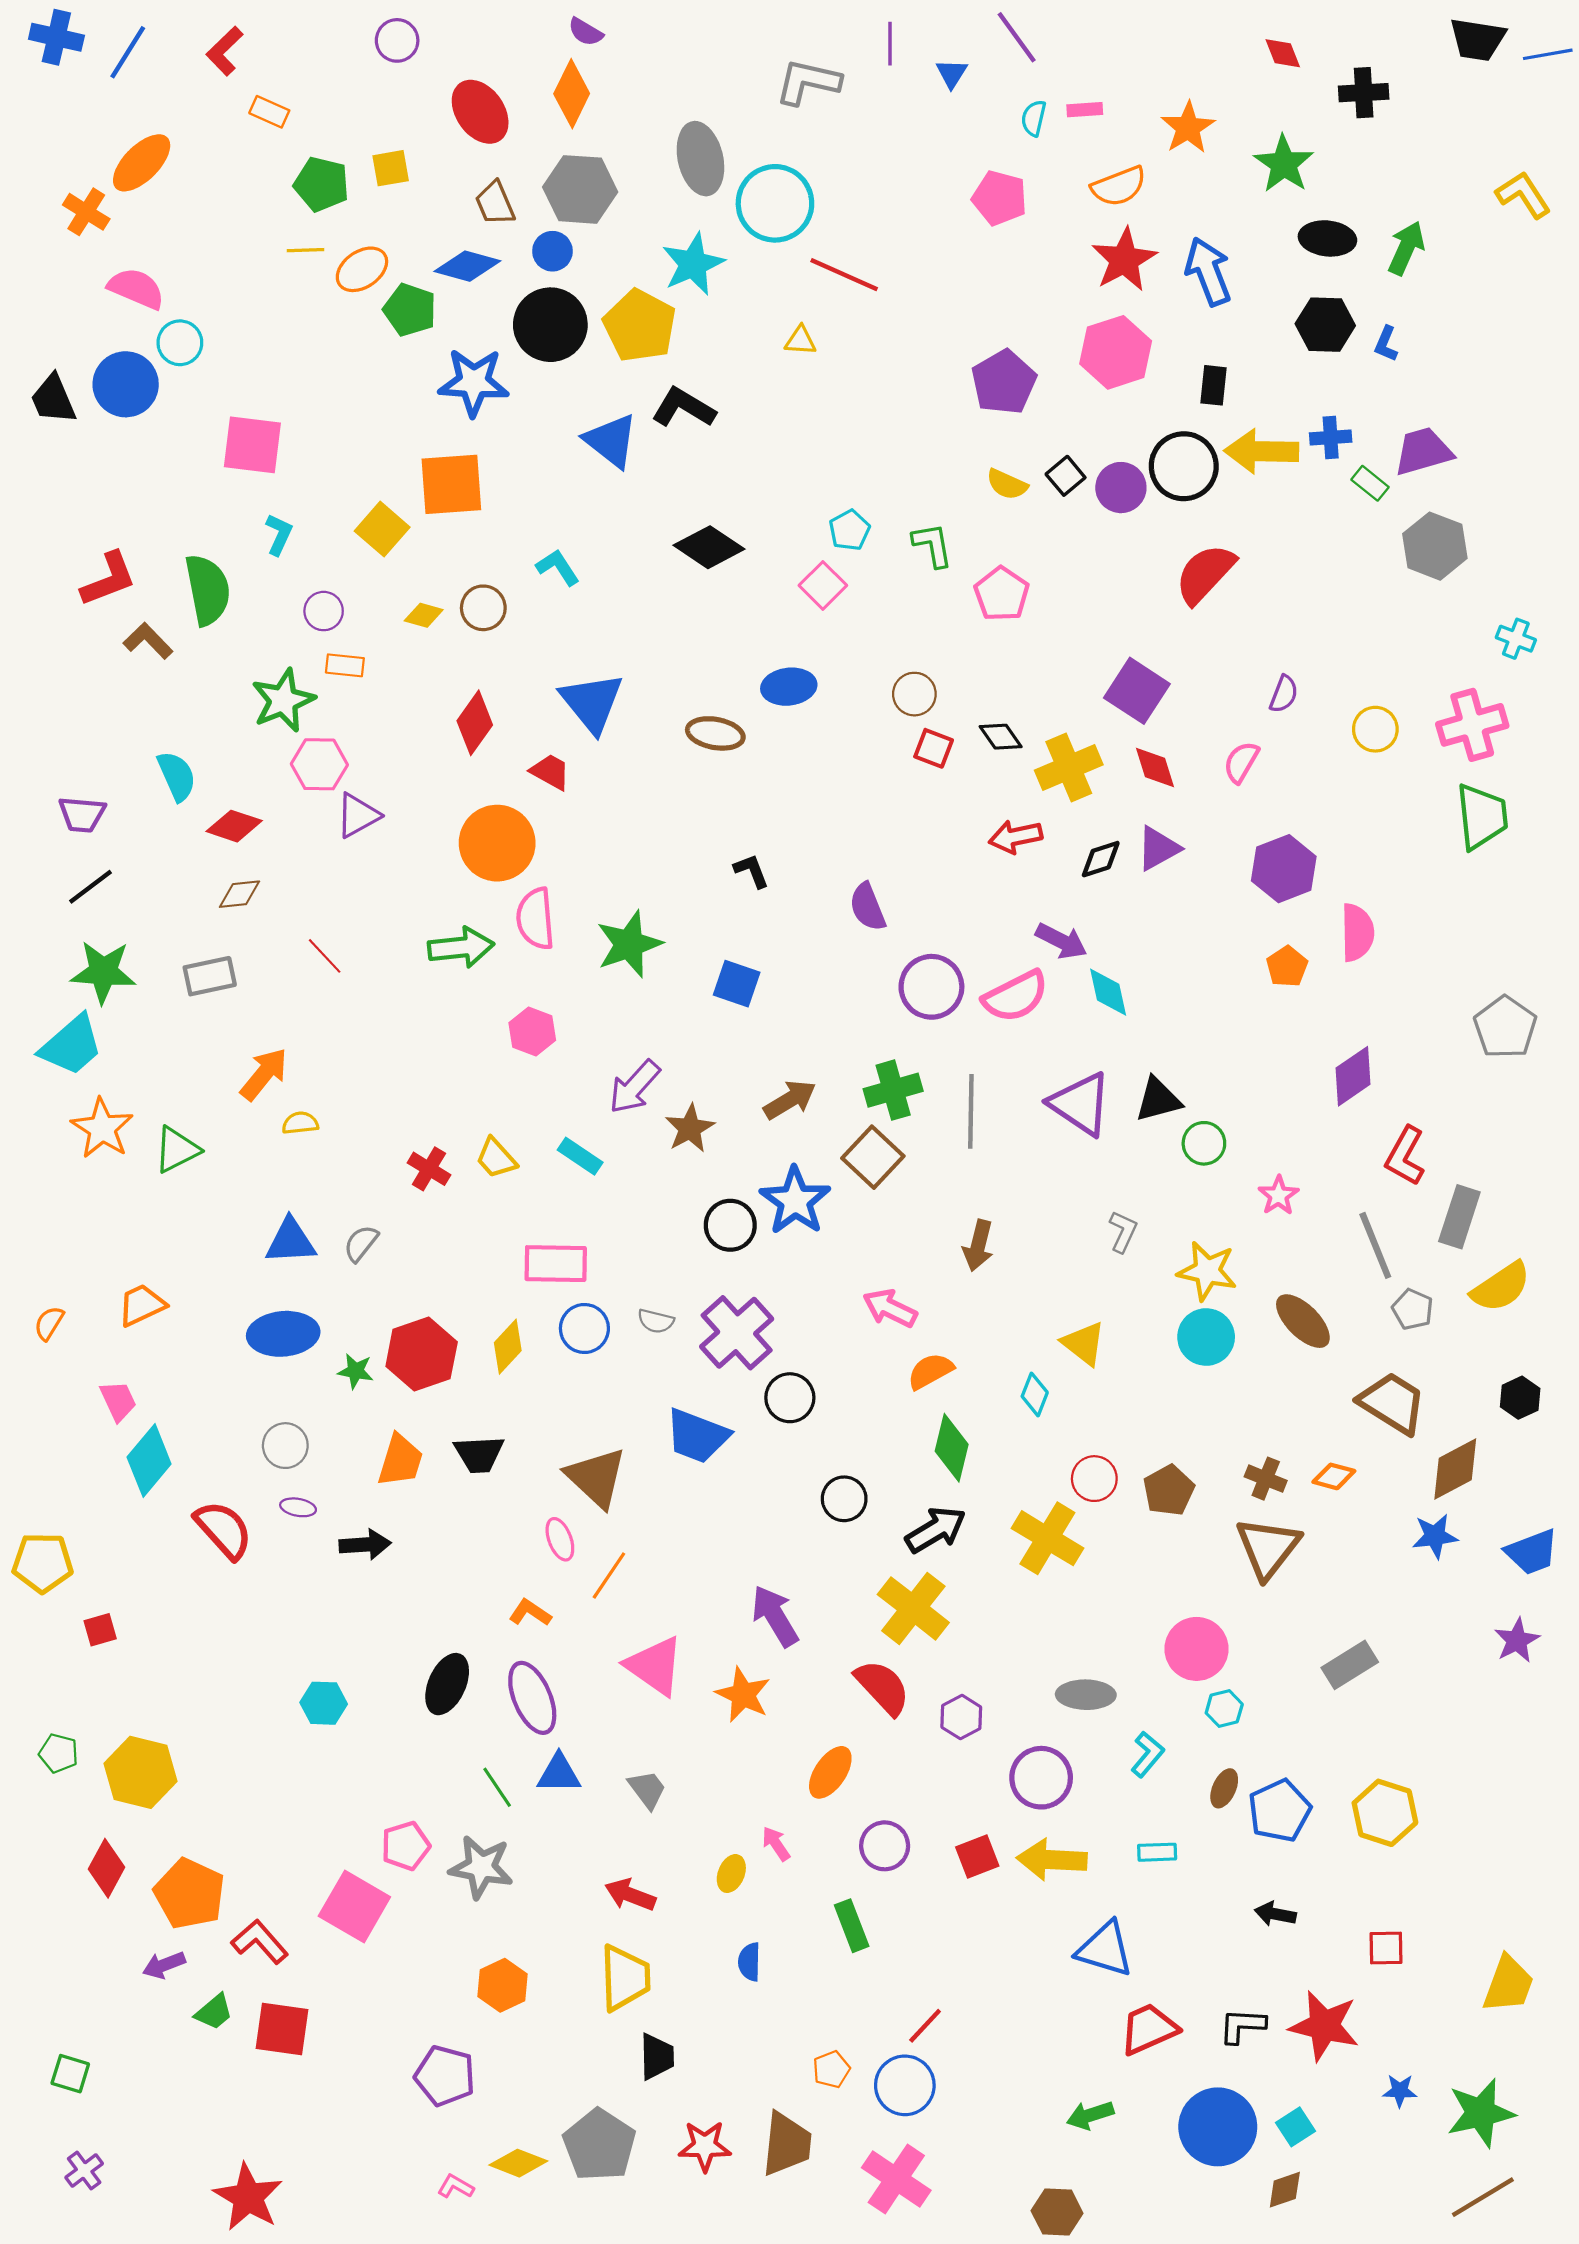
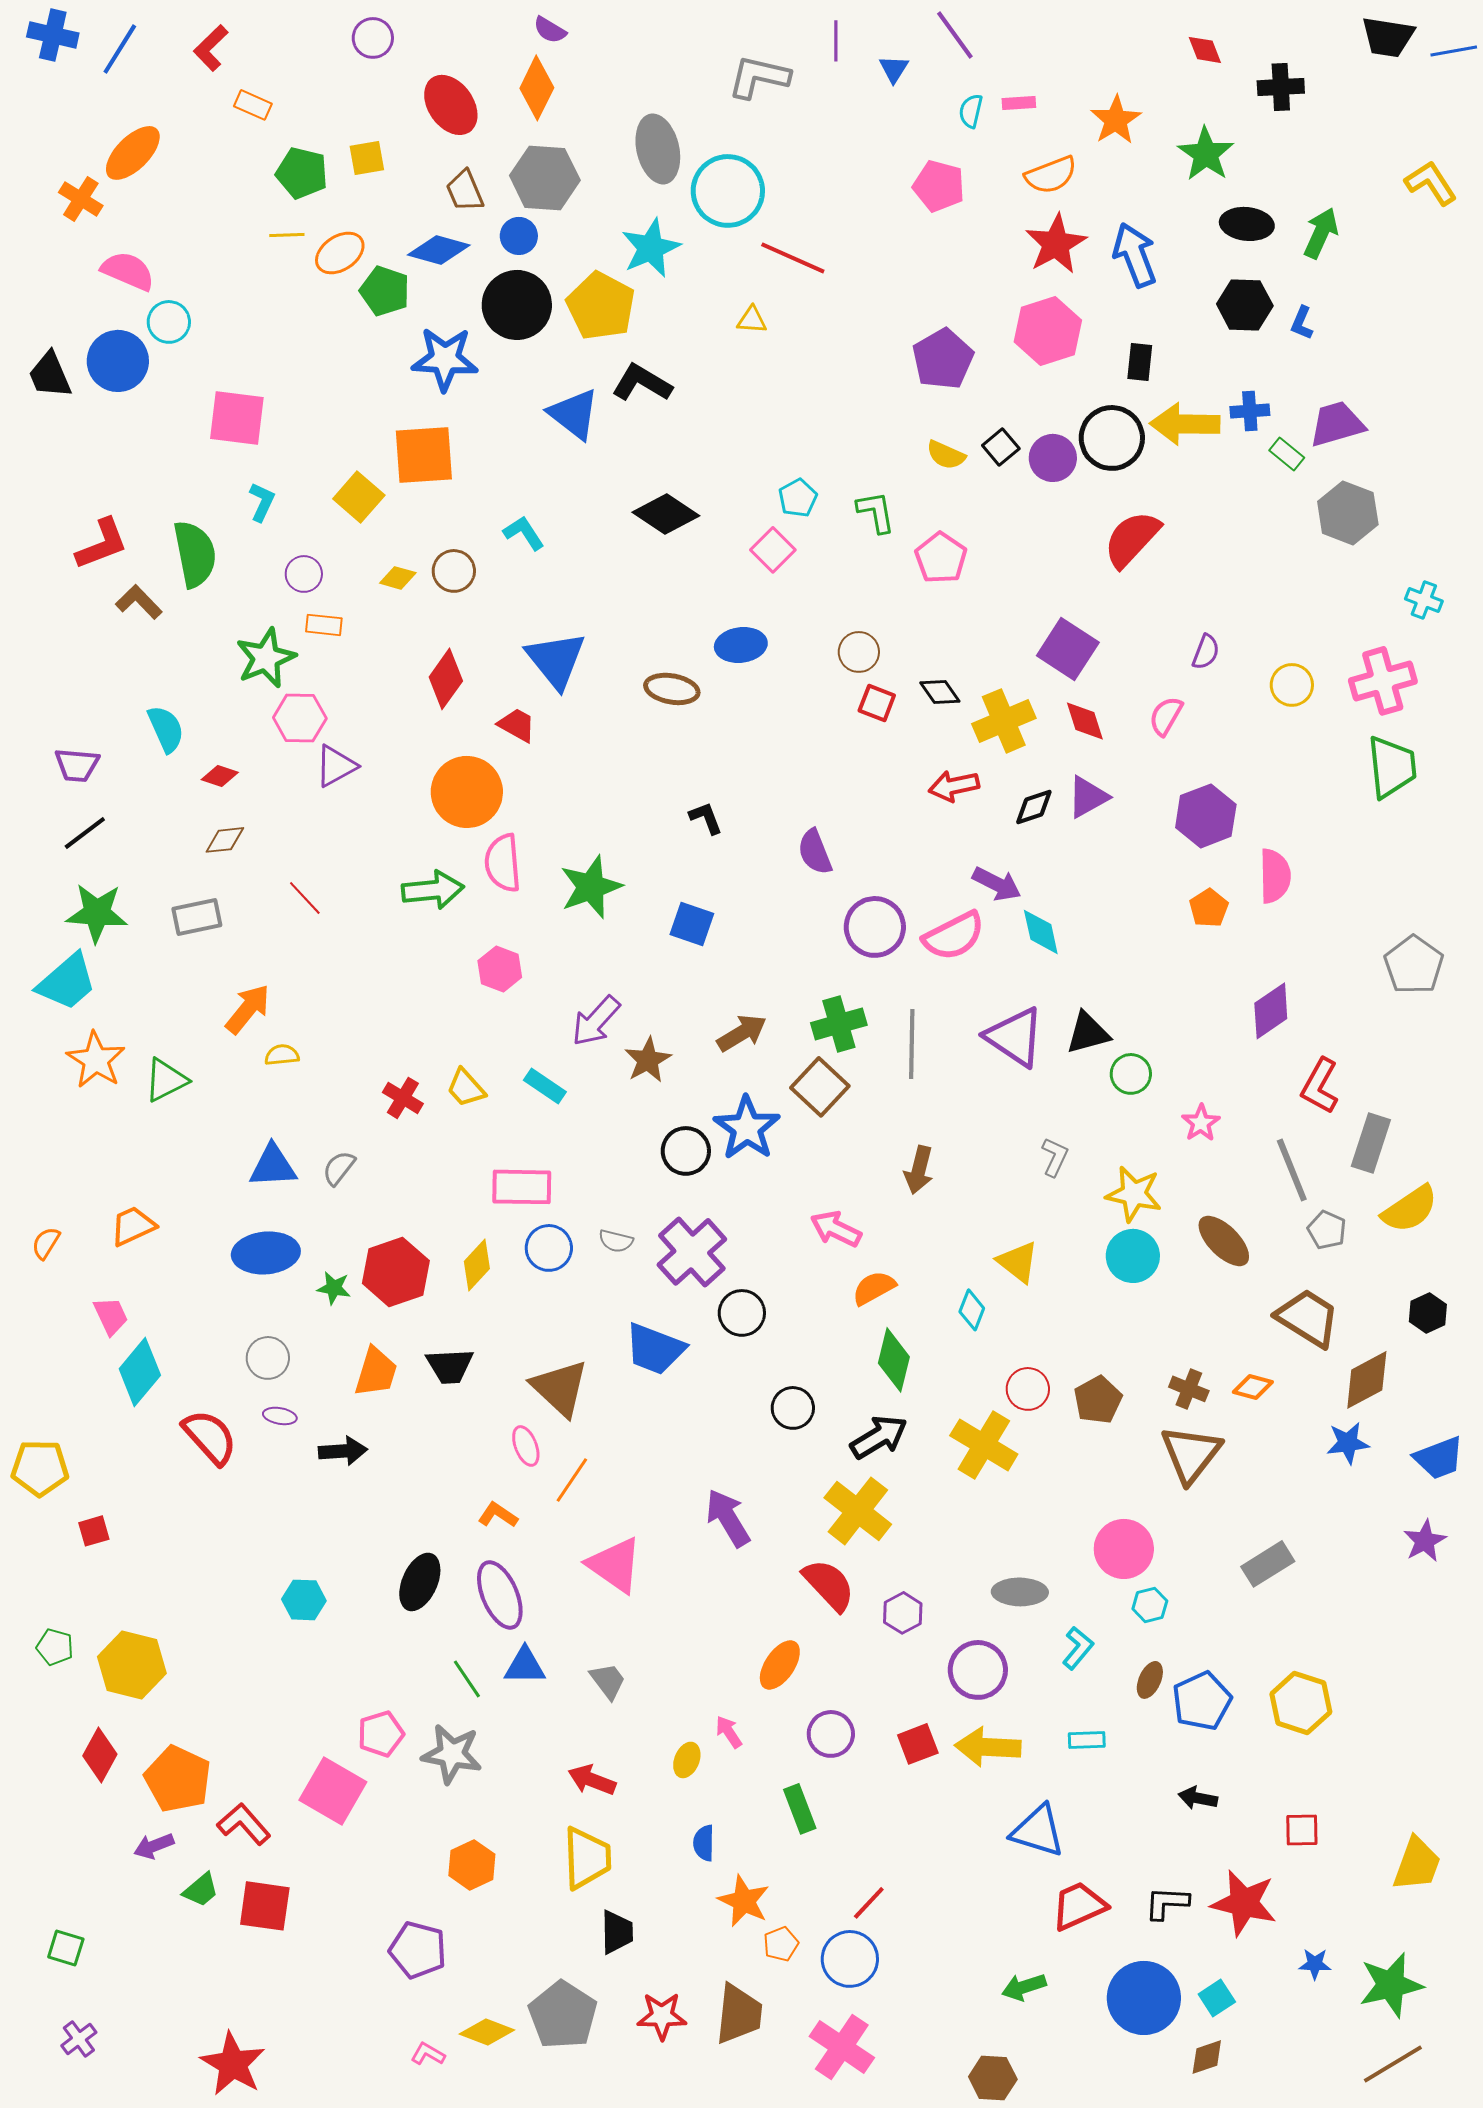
red diamond: (234, 826) -> (220, 776), size x0.7
orange star: (743, 1695) -> (744, 1901), moved

